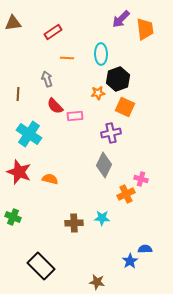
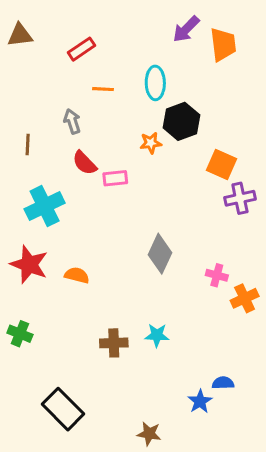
orange square: (125, 107) -> (221, 164), moved
purple cross: (111, 133) -> (240, 198), moved
cyan cross: (29, 134) -> (45, 206), turned 30
orange cross: (126, 194) -> (245, 298), moved

